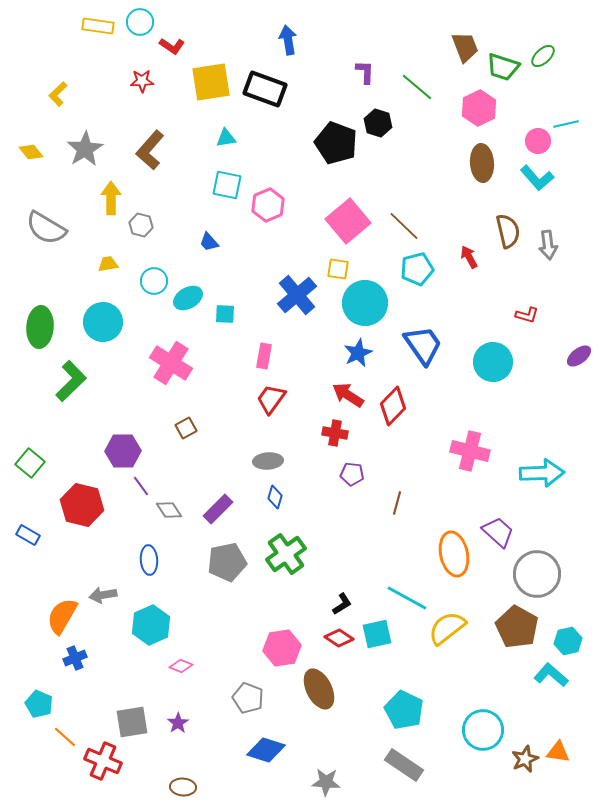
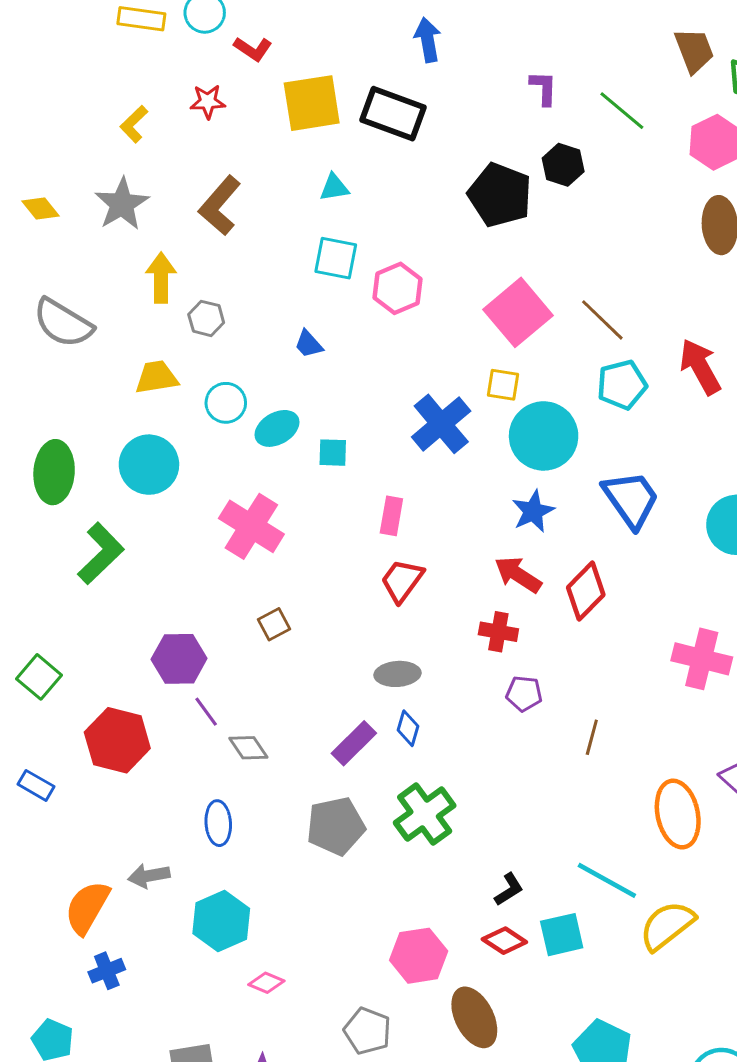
yellow L-shape: (58, 94) -> (134, 124), moved
red arrow: (469, 257) -> (700, 367), size x1.6
yellow trapezoid: (108, 264) -> (156, 377), size x1.4
purple rectangle: (218, 509) -> (354, 743), moved

